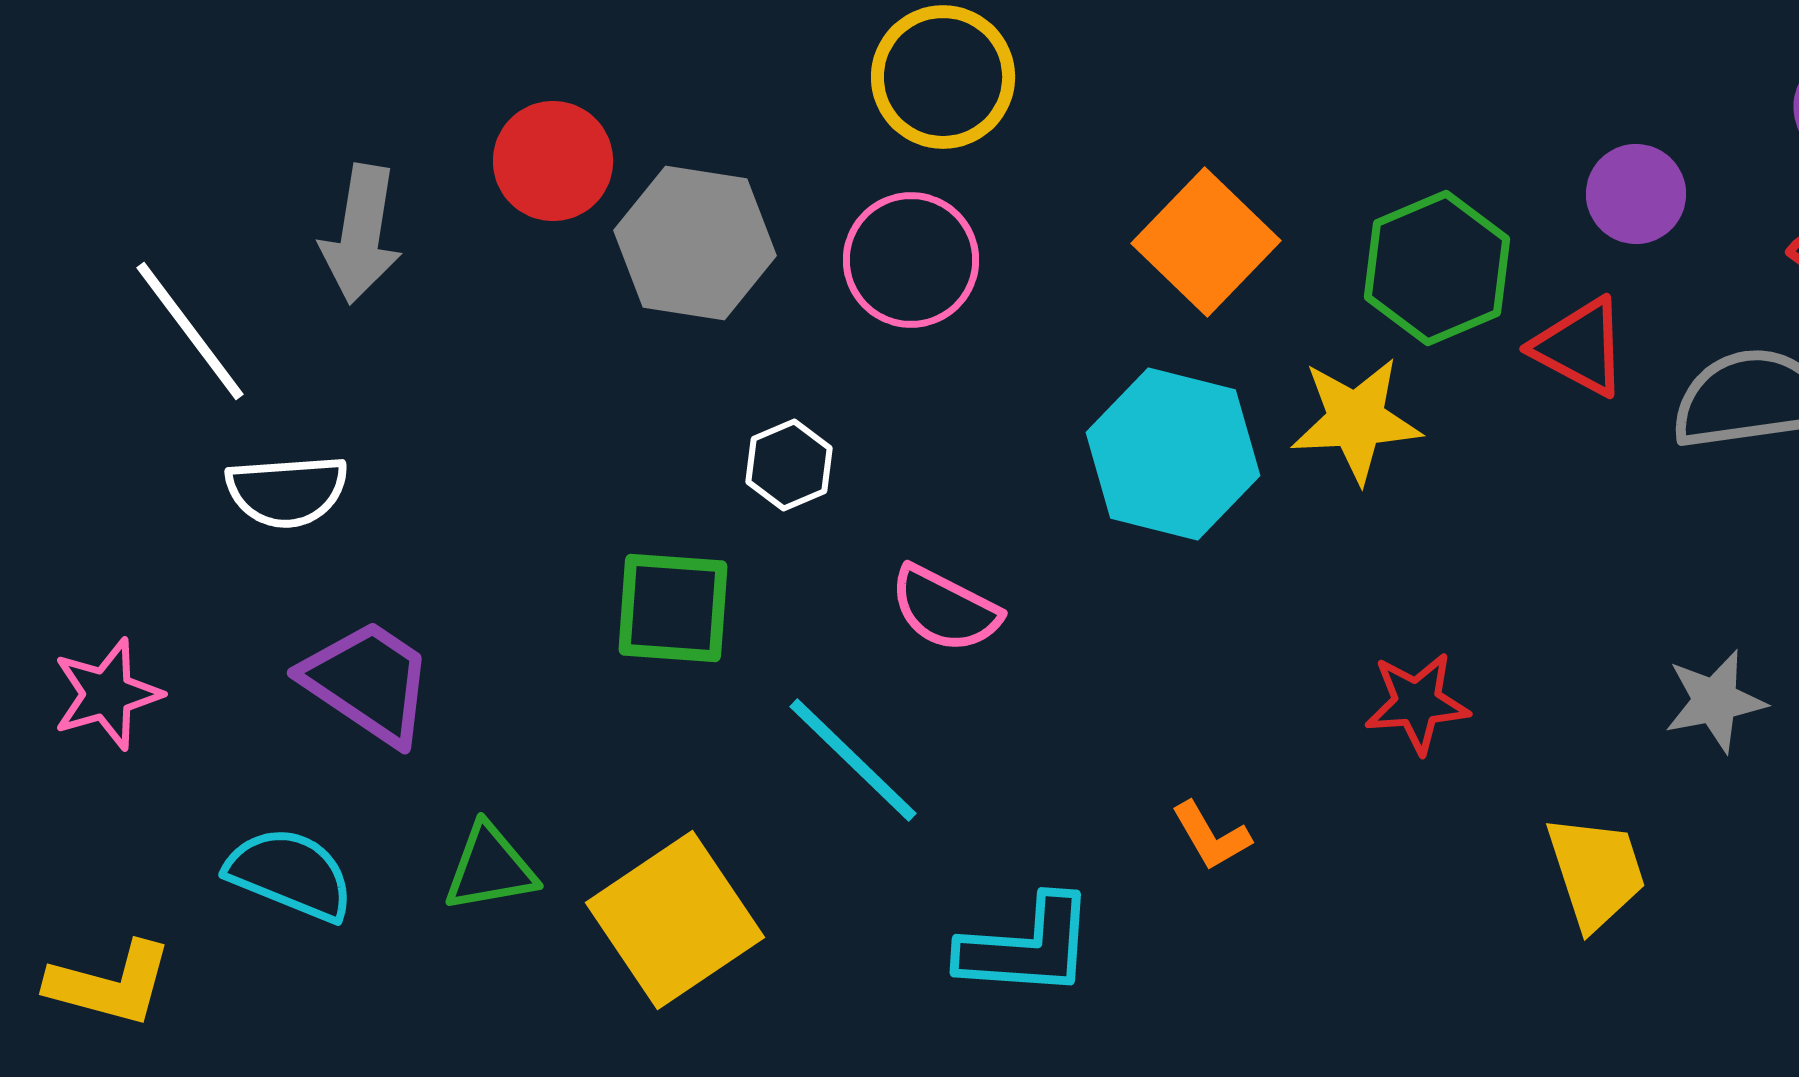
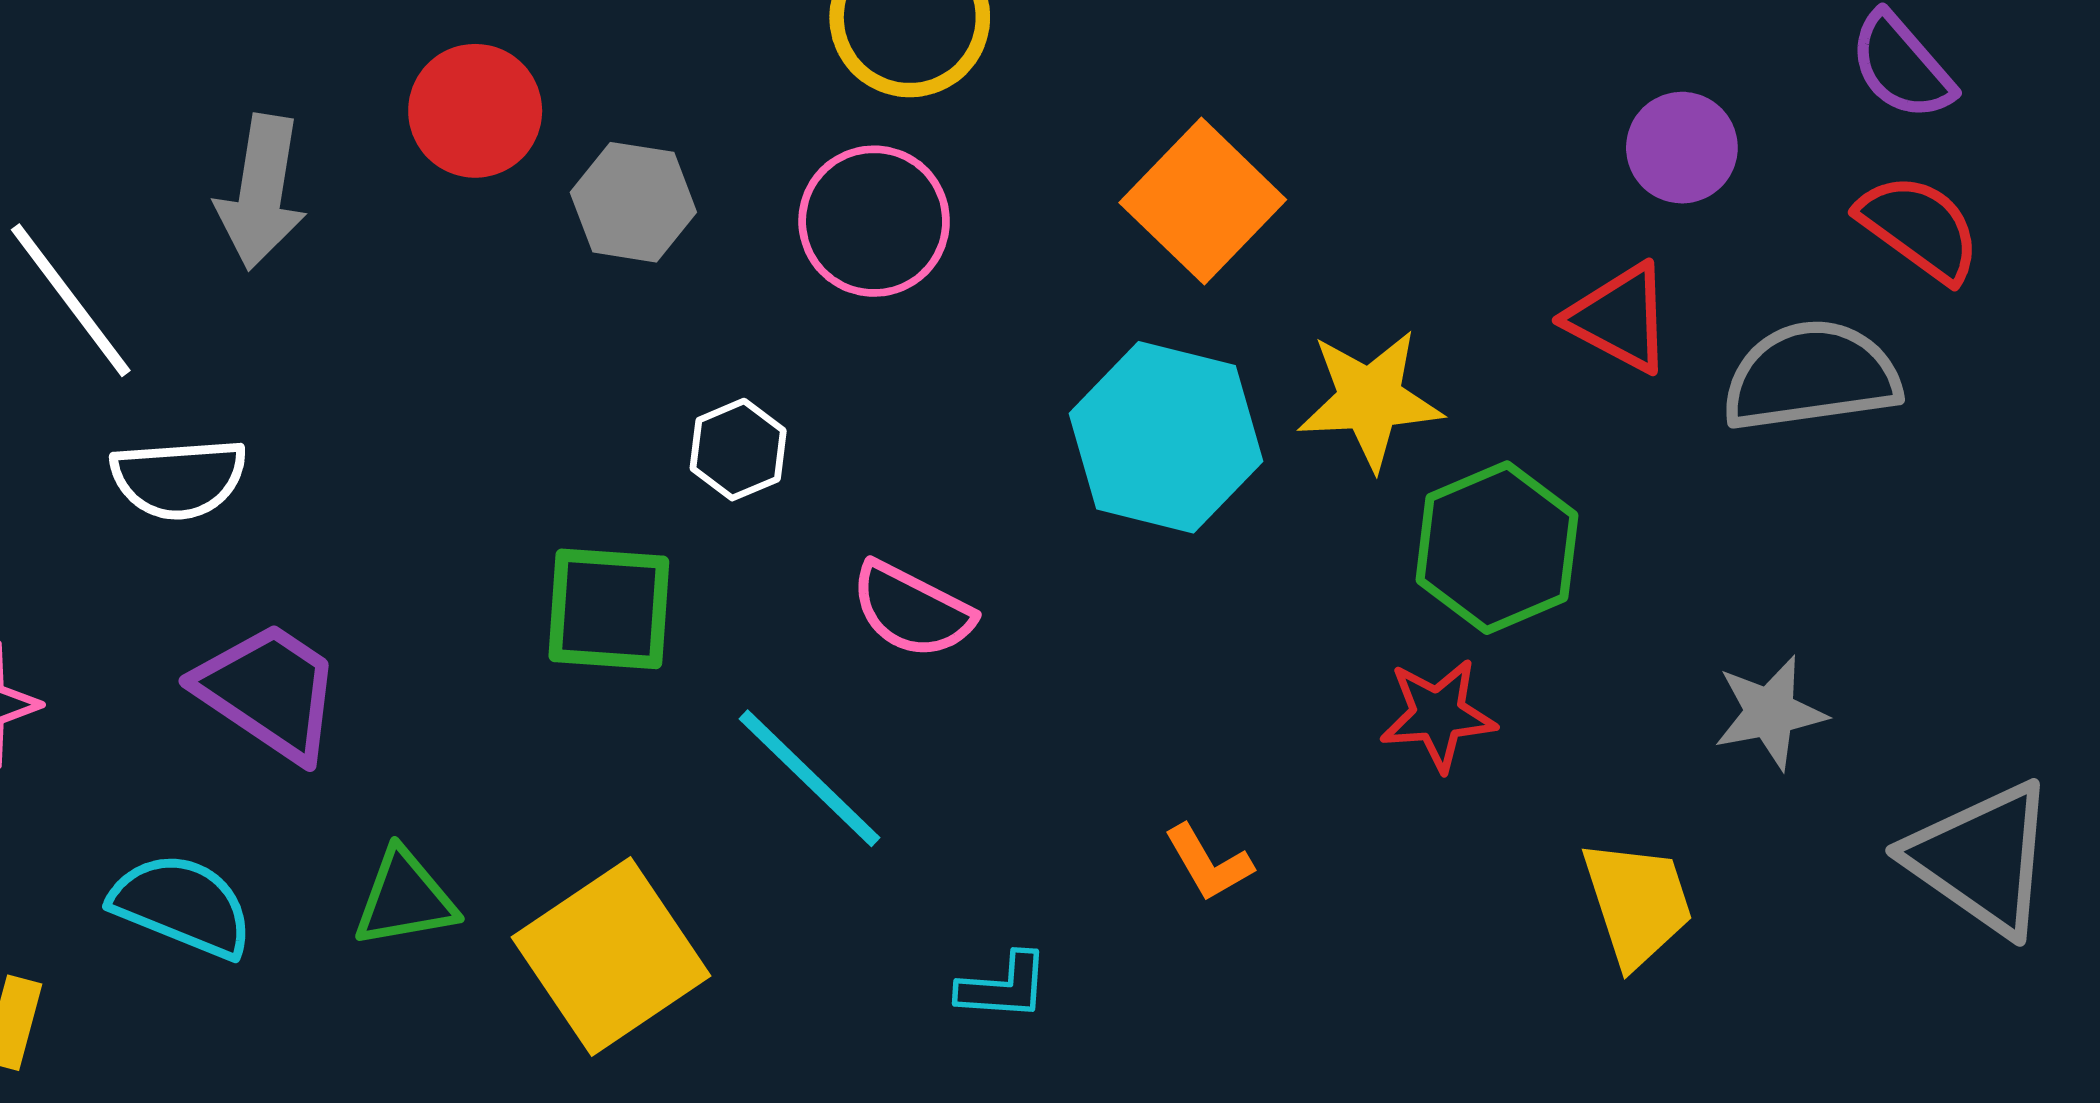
gray hexagon: (695, 243) -> (633, 202), size x0.7
green hexagon: (1437, 268) -> (1497, 548), moved
cyan L-shape: (1027, 947) -> (1003, 987), size x0.6

